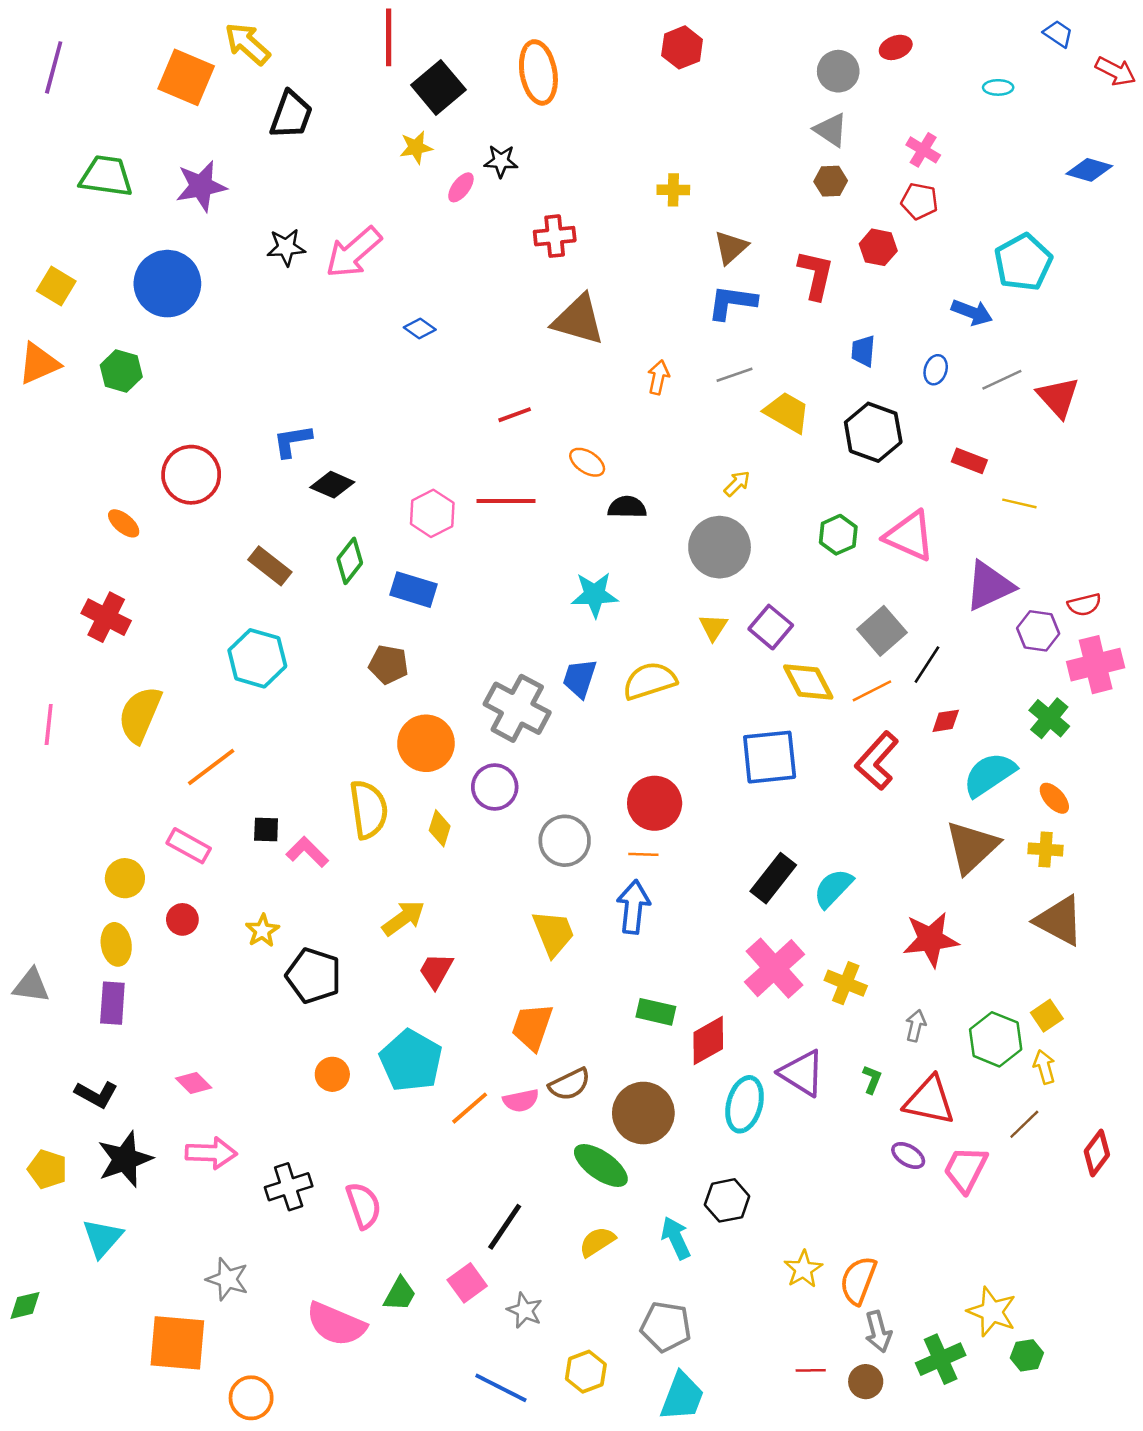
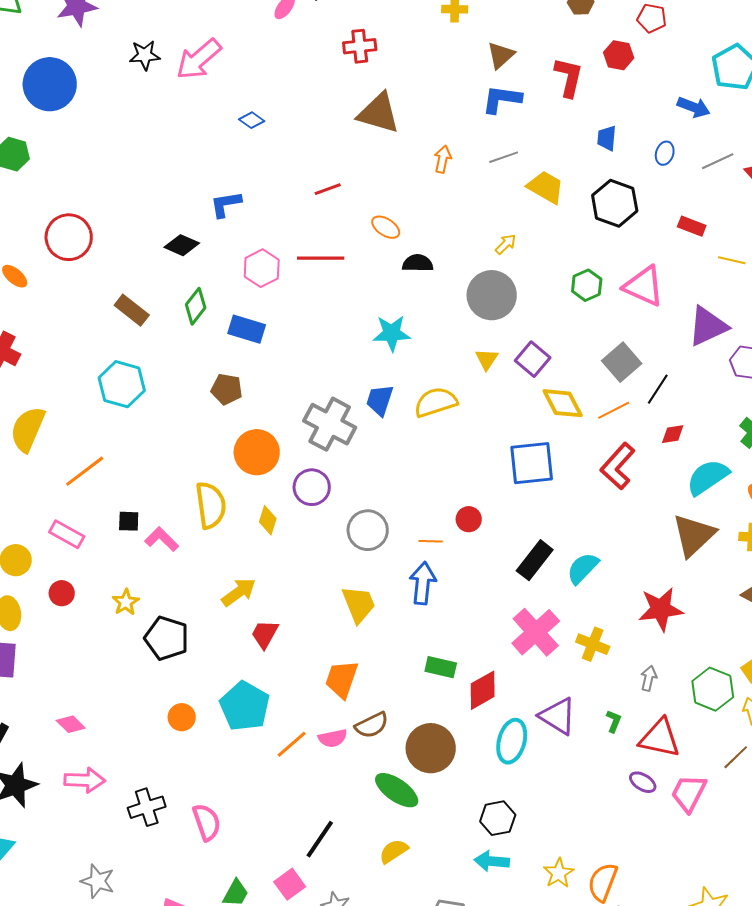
blue L-shape: (292, 441) -> (226, 204), moved
red circle: (655, 803) -> (469, 519), moved, size x0.6
cyan arrow: (676, 1238) -> (492, 861), moved, turned -60

